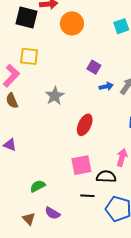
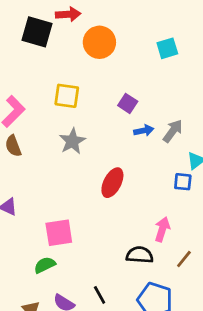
yellow square: (29, 56) -> (67, 96), moved
pink square: (81, 165) -> (59, 233), moved
black line: (87, 196) -> (100, 295), moved, turned 56

